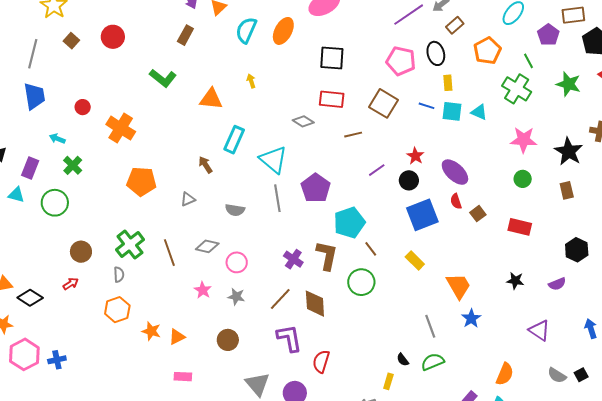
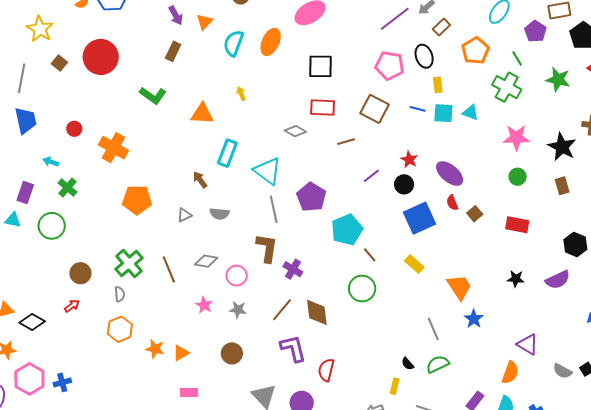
red circle: (113, 37) -> (101, 57), size x1.5
gray semicircle: (235, 210) -> (219, 214), moved
brown L-shape: (327, 256) -> (267, 248), moved
purple semicircle: (557, 284) -> (558, 280), size x1.4
purple triangle: (539, 330) -> (528, 344), moved

